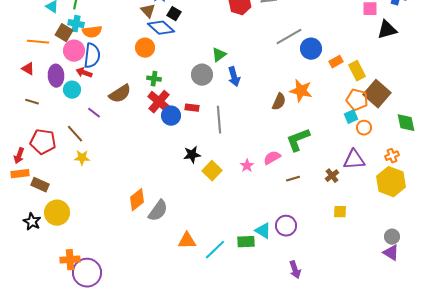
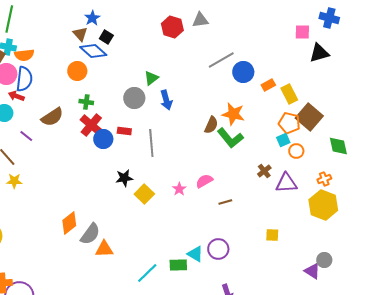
green L-shape: (298, 140) -> (230, 138), moved, turned -108
brown cross: (332, 176) -> (264, 171), moved
orange triangle: (187, 241) -> (104, 249), moved
purple triangle: (391, 253) -> (312, 271), moved

